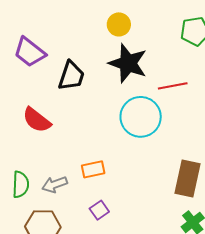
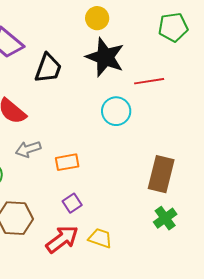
cyan circle: (141, 117) -> (116, 111), size x0.7
gray arrow: (55, 184) -> (28, 149), moved

